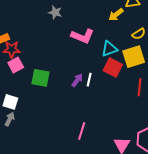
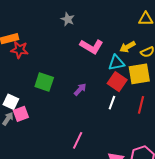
yellow arrow: (116, 15) -> (127, 47), moved
pink square: (16, 65) -> (21, 114), moved
white line: (89, 80) -> (112, 103), moved

